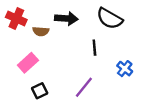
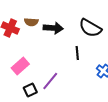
brown semicircle: (41, 31) -> (31, 22), moved
purple line: (84, 87) -> (50, 81), moved

